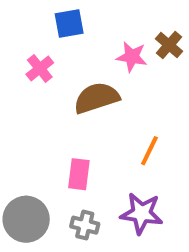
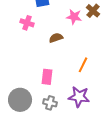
pink cross: (40, 68) -> (27, 23), turned -32
brown semicircle: (97, 98) -> (56, 38), size x0.6

